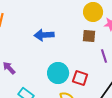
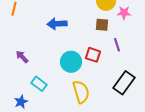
red square: (80, 78) -> (93, 55), moved

